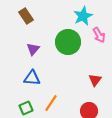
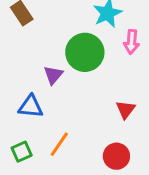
pink arrow: (99, 35) -> (132, 42), turned 35
purple triangle: (33, 49) -> (53, 75), moved

